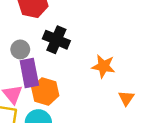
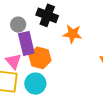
orange star: (103, 66) -> (72, 34), moved

